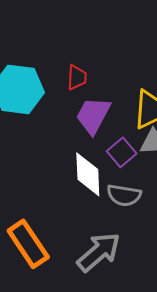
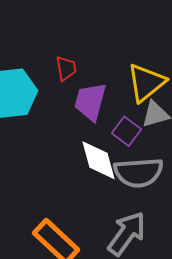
gray semicircle: (124, 195) -> (138, 172), size x1.4

